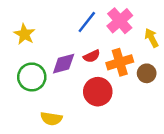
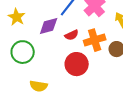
purple diamond: (64, 64) -> (49, 26), moved

